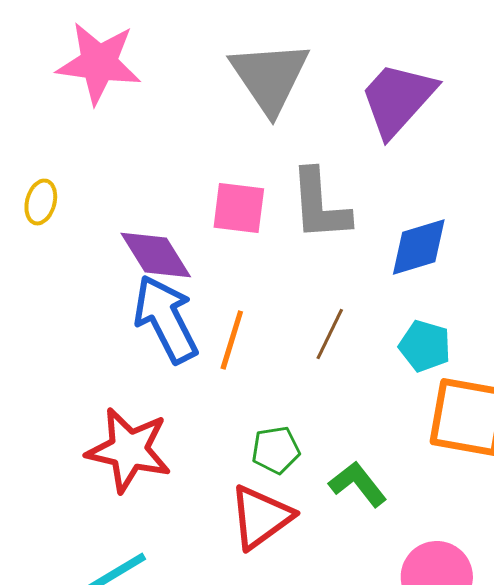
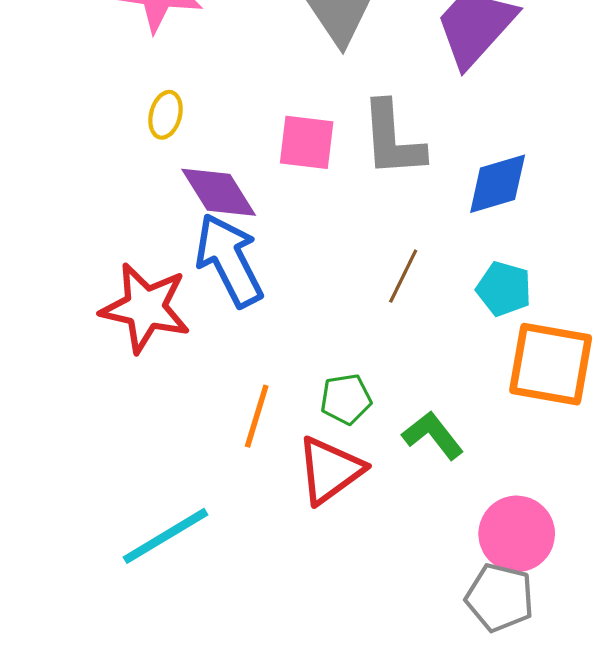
yellow ellipse: (41, 202) -> (166, 115), moved
orange line: (232, 340) -> (257, 416), moved
red star: (129, 450) -> (145, 308), moved

